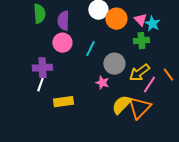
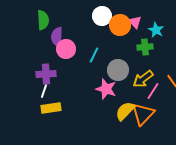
pink triangle: (140, 20) -> (135, 22), moved
purple semicircle: (63, 21) -> (57, 37), moved
pink star: (102, 83) -> (106, 89), size x1.5
yellow rectangle: (63, 102) -> (51, 108), moved

